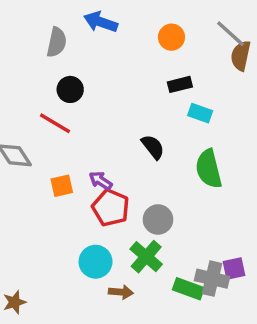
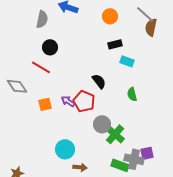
green semicircle: (209, 169) -> (132, 94), size x0.6
red pentagon: (111, 208) -> (84, 101), moved
green cross: (146, 257) -> (115, 134), moved

